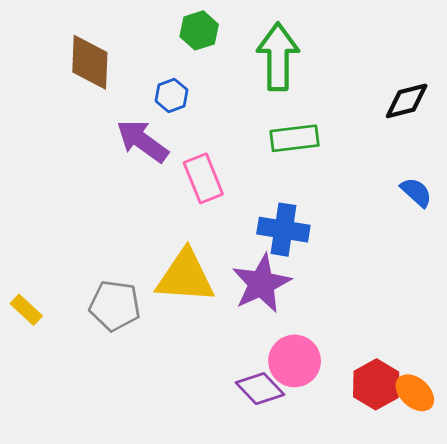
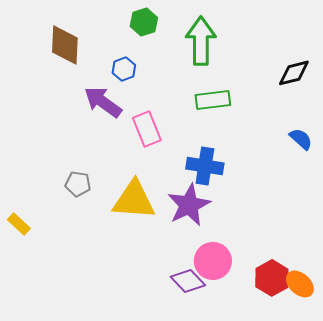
gray pentagon: (115, 306) -> (78, 184), moved, size x0.7

